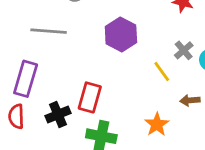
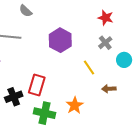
gray cross: (184, 50) -> (105, 43), moved
orange star: (157, 124) -> (75, 105), moved

